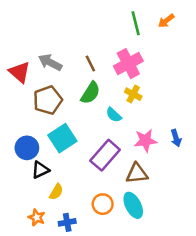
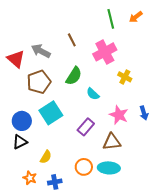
brown line: (90, 64) -> (72, 40), moved
yellow cross: (133, 94) -> (125, 77), moved
pink star: (145, 141) -> (119, 115), turned 30
purple rectangle: (105, 155) -> (86, 127), size x0.7
black triangle: (40, 170) -> (20, 142), moved
cyan ellipse: (133, 205) -> (109, 168), turned -60

